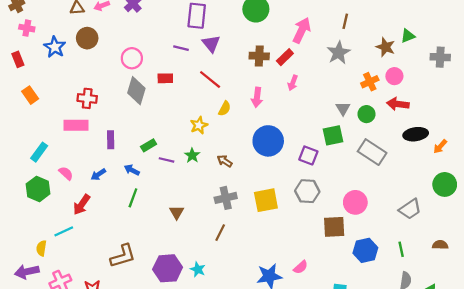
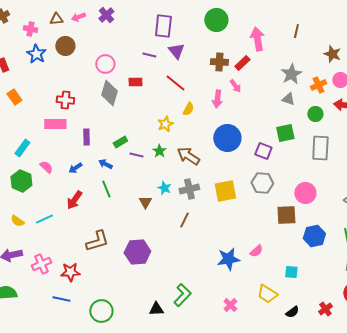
pink cross: (27, 28) -> (30, 29), moved
pink arrow: (302, 30) -> (257, 39), turned -35
gray star: (339, 53) -> (291, 74), moved
pink arrow: (293, 83) -> (235, 86), moved, turned -56
gray triangle: (343, 109) -> (288, 99), moved, turned -40
gray rectangle: (372, 152) -> (320, 148), turned 60
brown arrow: (225, 161) -> (188, 156), size x1.6
green line: (133, 198) -> (106, 189), turned -42
red arrow: (82, 205) -> (74, 200), moved
yellow semicircle: (41, 248) -> (17, 221), moved, turned -64
cyan star: (198, 269) -> (164, 188), moved

